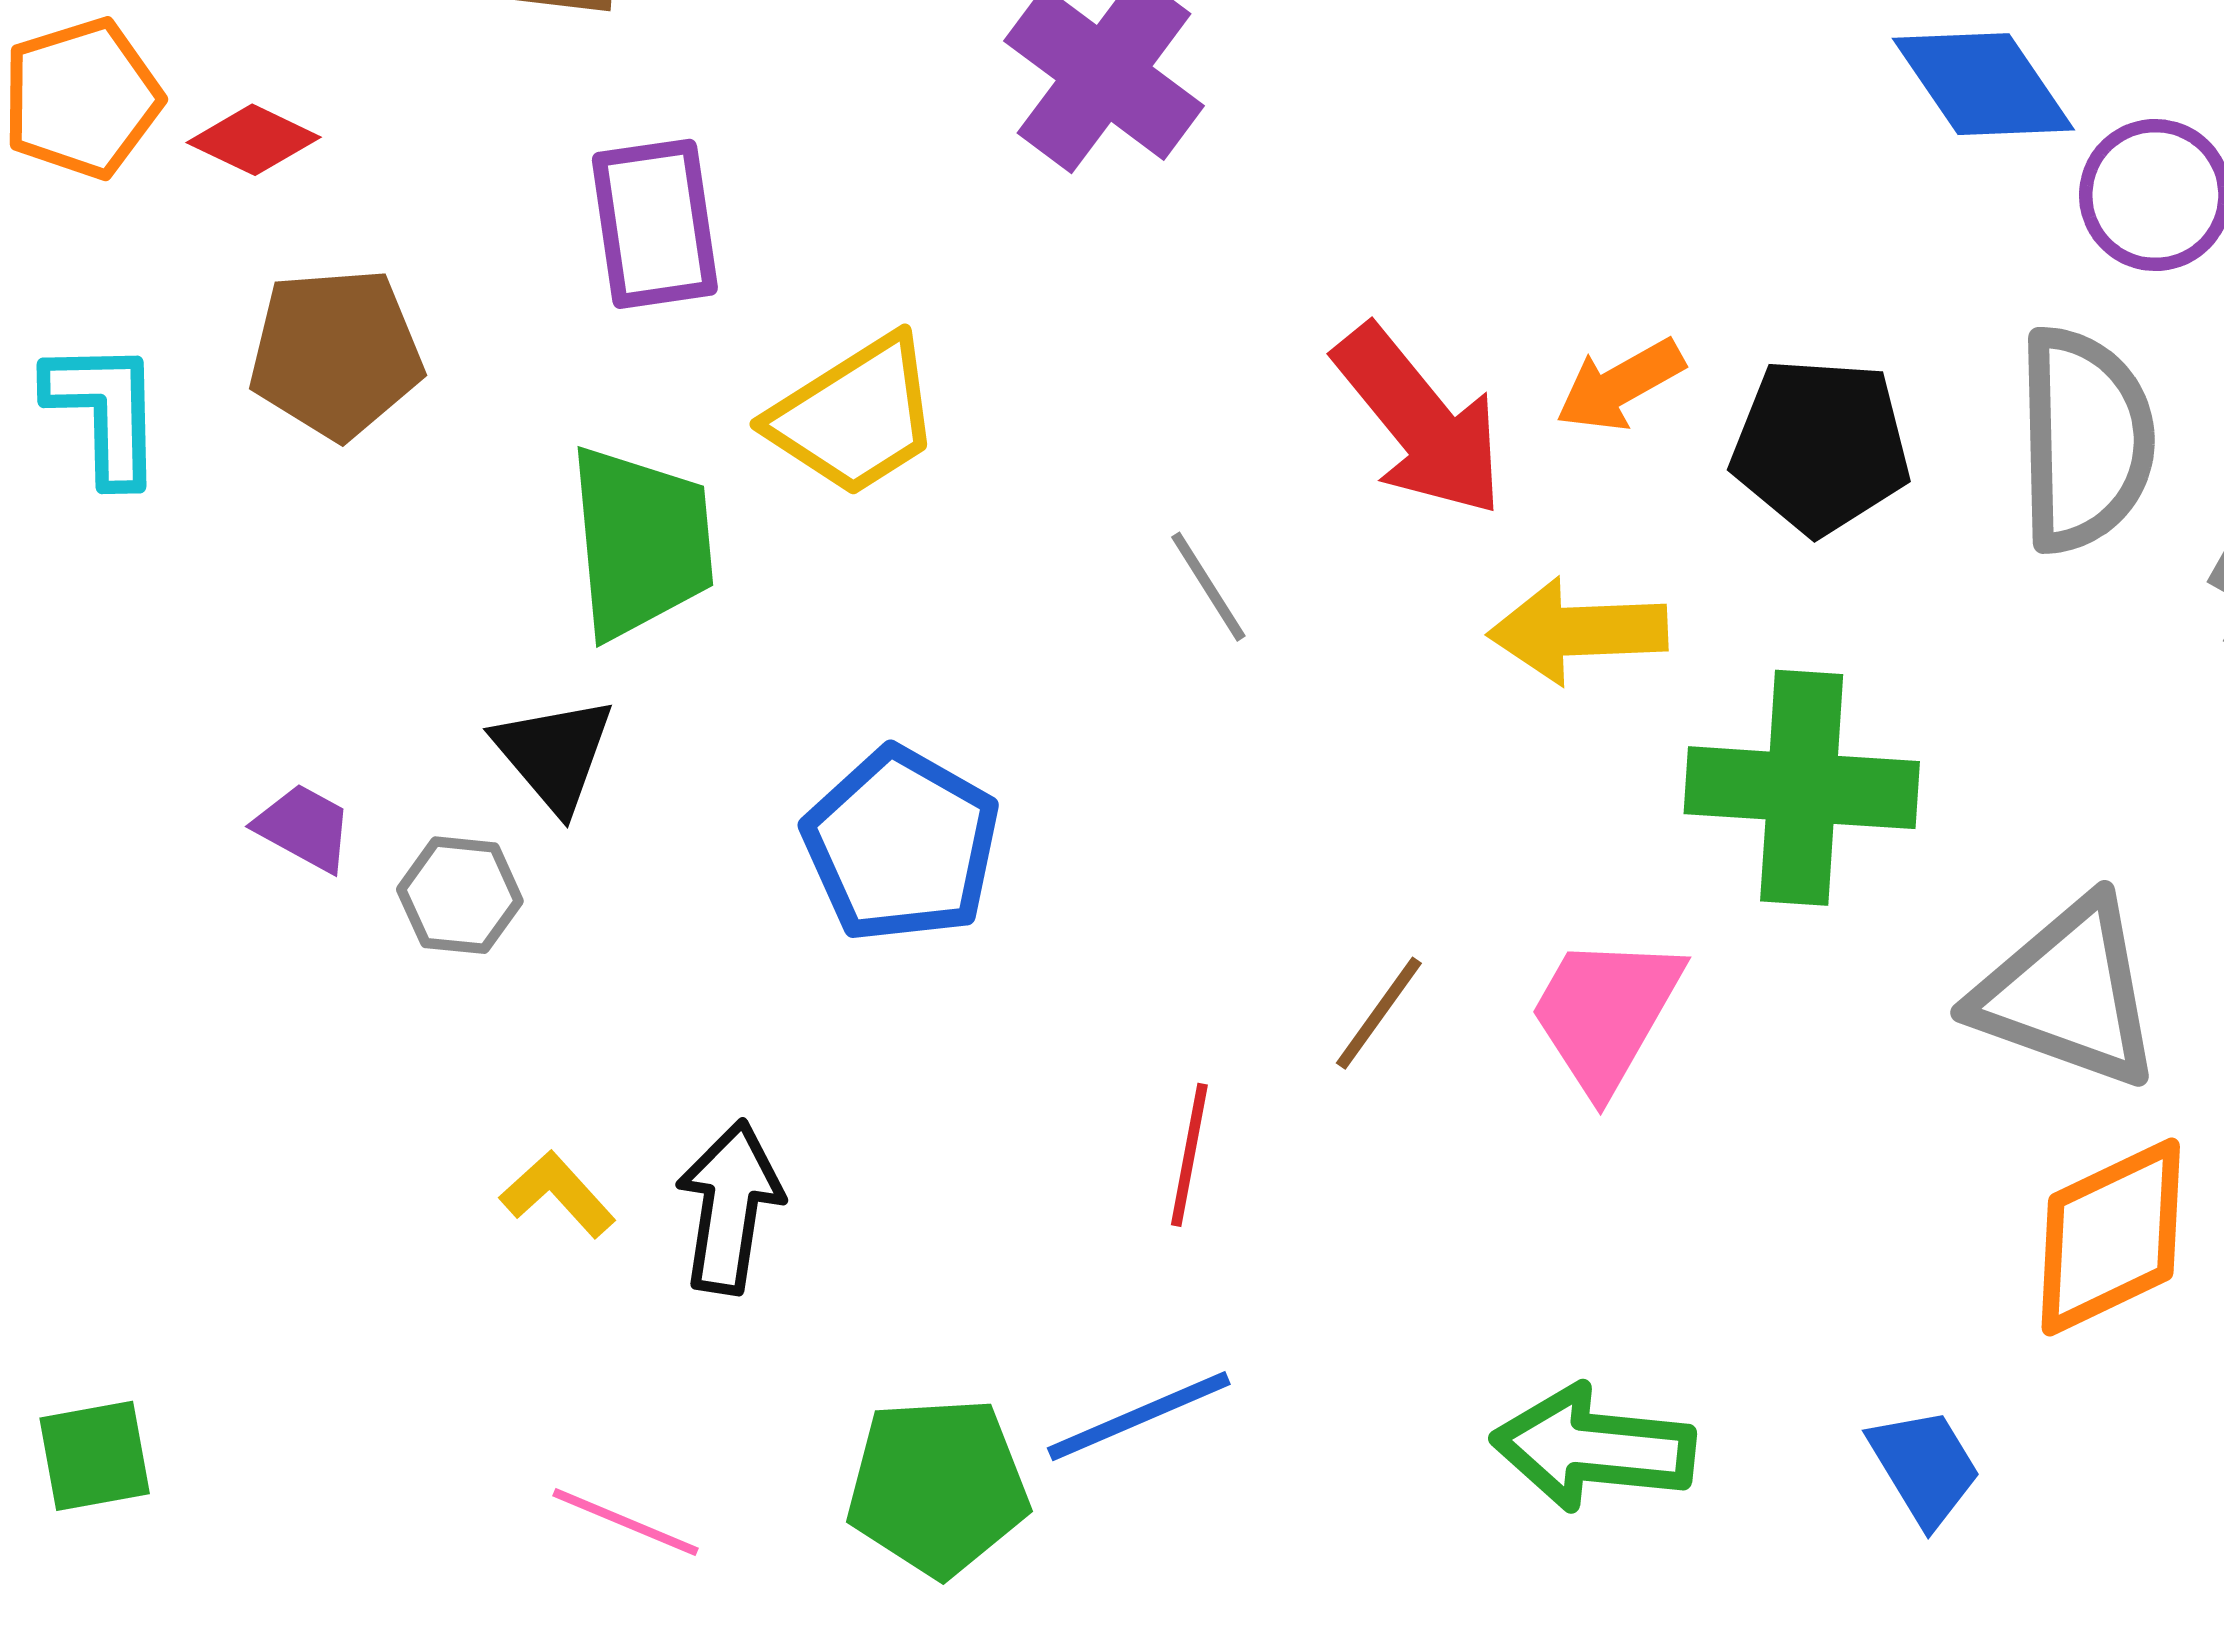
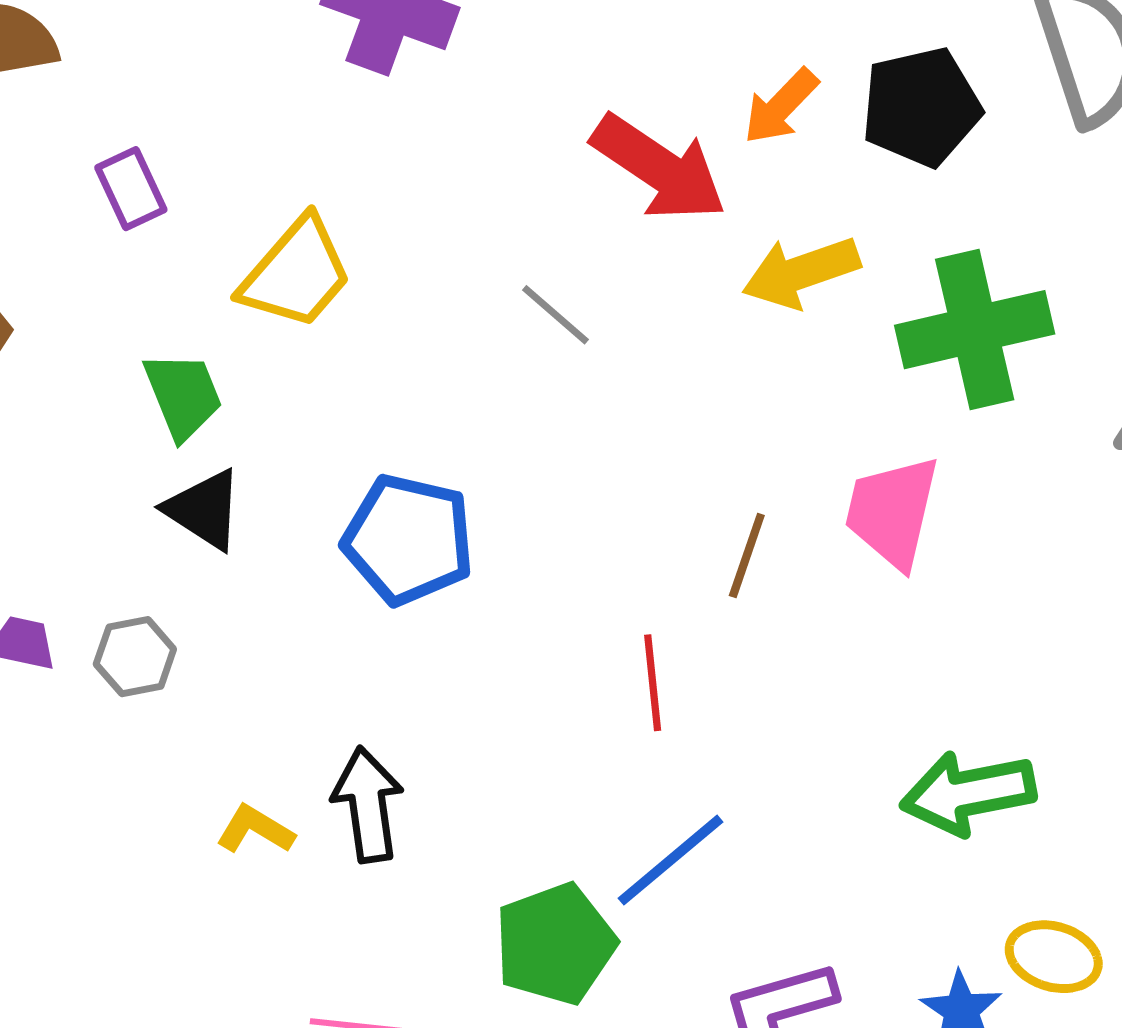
purple rectangle: (655, 224) -> (131, 189), size x0.7
green trapezoid: (641, 542) -> (183, 395), size x0.7
black triangle: (554, 754) -> (204, 510), moved

